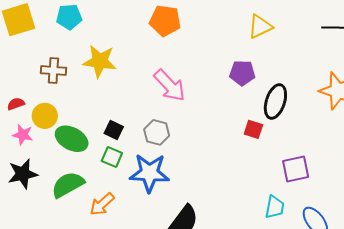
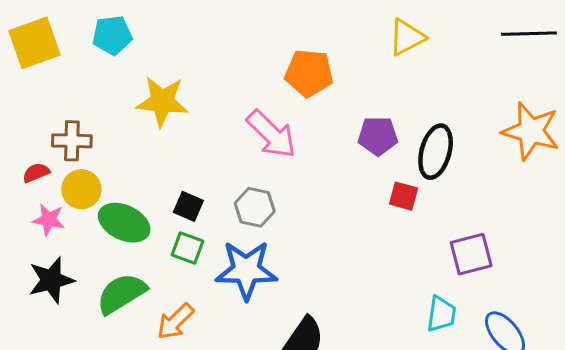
orange pentagon: (165, 21) -> (309, 73), moved
brown cross: (53, 71) -> (72, 141), moved
purple pentagon: (242, 73) -> (378, 136), moved

